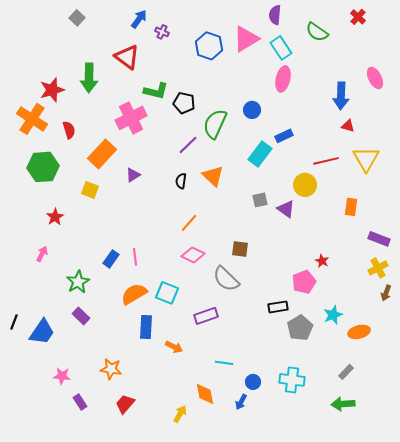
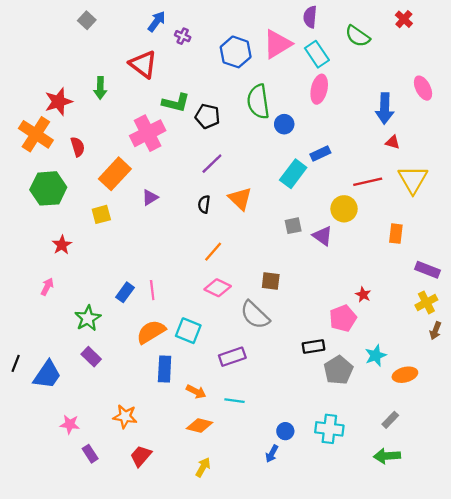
green arrow: (89, 78) -> (100, 88), size x0.7
green semicircle: (215, 124) -> (258, 102), moved, turned -32
yellow square: (90, 190) -> (101, 214), turned -36
cyan line: (224, 363) -> (235, 401), moved
orange diamond: (205, 394) -> (200, 425), moved, turned -65

